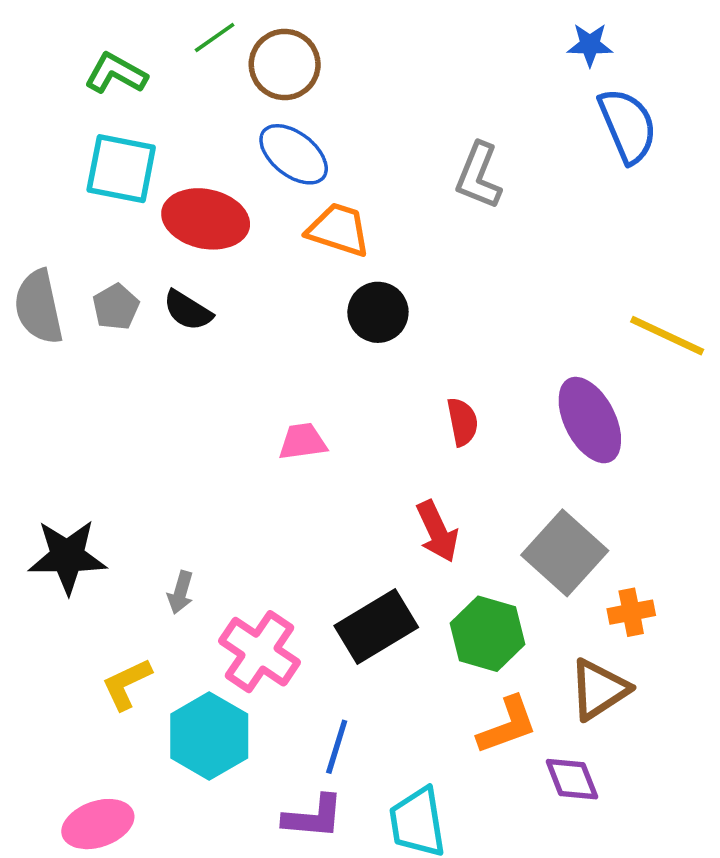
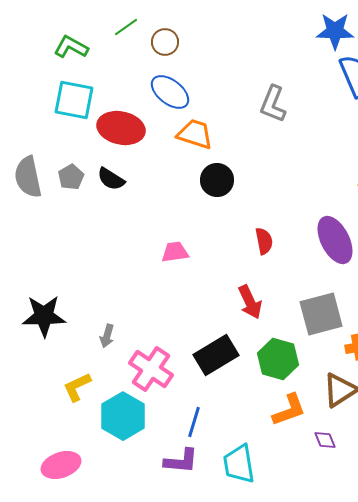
blue star: (590, 45) -> (335, 31), size x1.5
brown circle: (285, 64) -> (165, 42), size x0.7
gray square: (565, 553) -> (321, 314), turned 33
purple diamond: (572, 779) -> (325, 440), size x0.7

